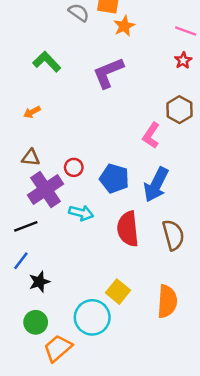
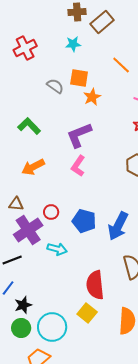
orange arrow: (32, 112) -> (33, 167), moved, size x1.6
pink L-shape: (151, 135) -> (78, 166), moved
red semicircle: (128, 229) -> (95, 285), moved
cyan circle: (92, 317) -> (52, 327), moved
green circle: (36, 322) -> (21, 328), moved

